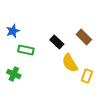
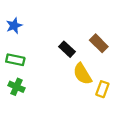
blue star: (13, 31) -> (14, 26), moved
green rectangle: (26, 50) -> (15, 60), moved

